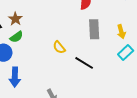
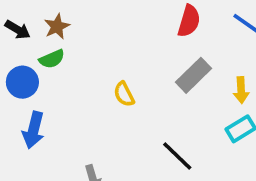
gray rectangle: (94, 29) -> (193, 75), turned 36
black line: (84, 63) -> (177, 156), moved

